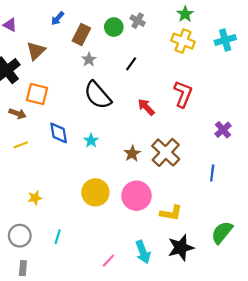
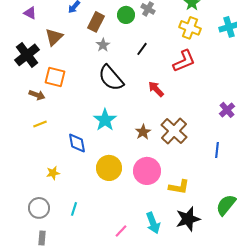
red L-shape: (183, 94) -> (184, 61), moved, turned 45
blue diamond: (59, 133) -> (77, 143), moved
cyan star: (91, 141) -> (105, 120), size x1.6

